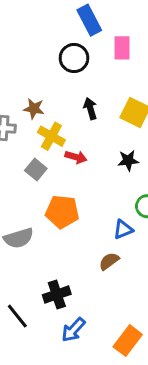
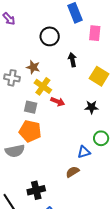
black circle: (74, 58) -> (50, 36), moved
black arrow: (90, 109) -> (72, 60), moved
gray square: (36, 170) -> (31, 107), turned -32
orange pentagon: (62, 212) -> (30, 131), moved

